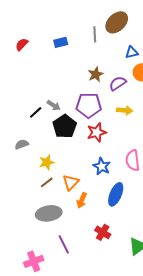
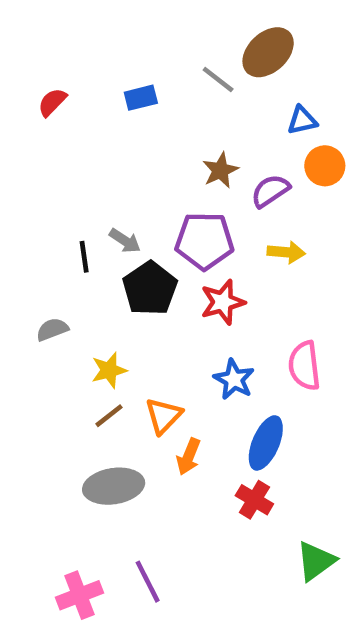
gray line: (95, 34) -> (218, 80), turned -49
black line: (36, 112) -> (84, 257), turned -56
red cross: (103, 232) -> (254, 500), moved
purple line: (64, 244) -> (148, 582), moved

